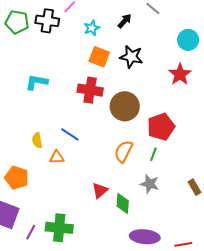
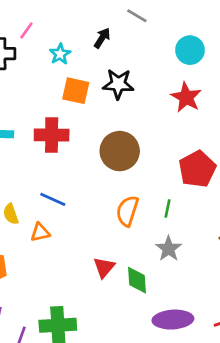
red cross: (90, 90) -> (52, 135), moved
red pentagon: (161, 127) -> (197, 169), moved
gray star: (150, 184) -> (169, 249), turned 30

